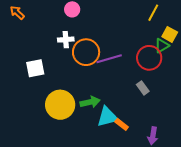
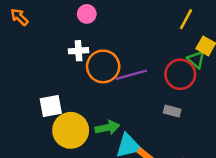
green triangle: (162, 46) -> (196, 59), turned -49
white square: (35, 68) -> (51, 106), moved
gray rectangle: (143, 88) -> (172, 111), turned -40

